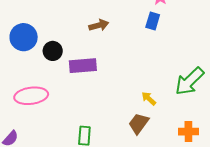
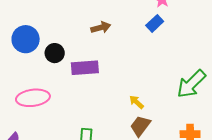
blue rectangle: (153, 21) -> (155, 23), turned 30
yellow arrow: (149, 99) -> (137, 102), moved

